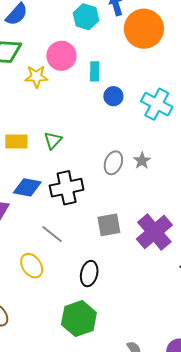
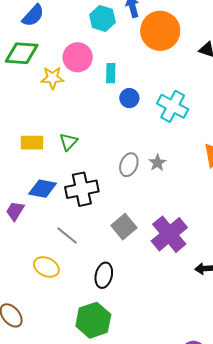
gray square: (109, 225) -> (124, 227), turned -30
yellow ellipse: (32, 266) -> (46, 267), turned -30

